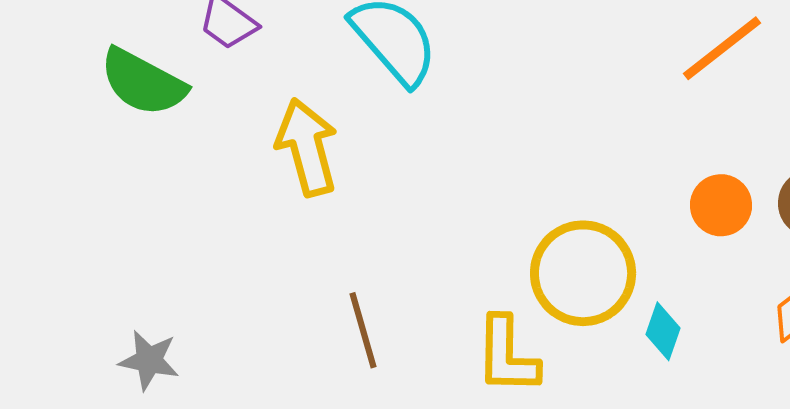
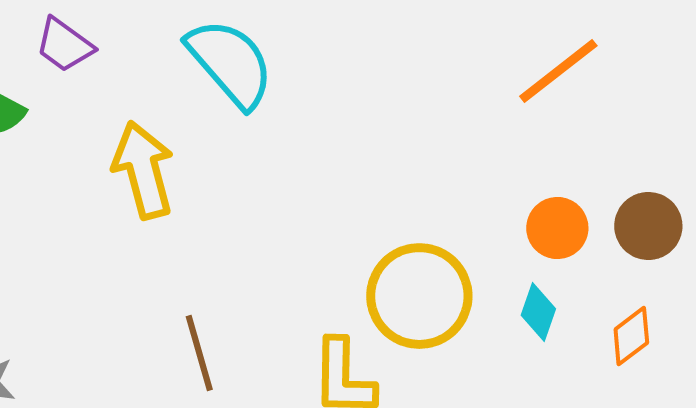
cyan diamond: (663, 331) -> (538, 312), moved

